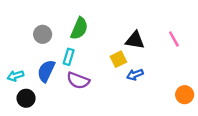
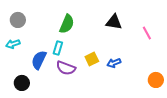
gray circle: (43, 34) -> (18, 20), moved
black triangle: (135, 40) -> (114, 22), moved
yellow square: (118, 59) -> (92, 59), moved
cyan arrow: (15, 76) -> (13, 44), moved

